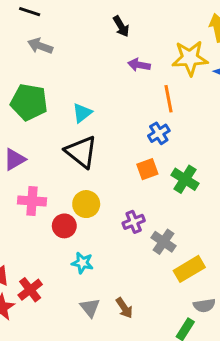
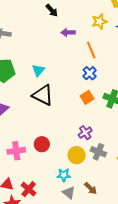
yellow star: (190, 58) -> (99, 21), size x0.7
pink cross: (32, 201) -> (16, 151), moved
yellow circle: (86, 204) -> (77, 155), moved
gray cross: (164, 242) -> (98, 152), moved
cyan star: (82, 263) -> (64, 175), moved

